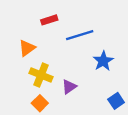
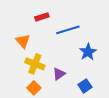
orange triangle: (27, 48) -> (23, 41), turned -35
blue square: (116, 101) -> (85, 86), moved

